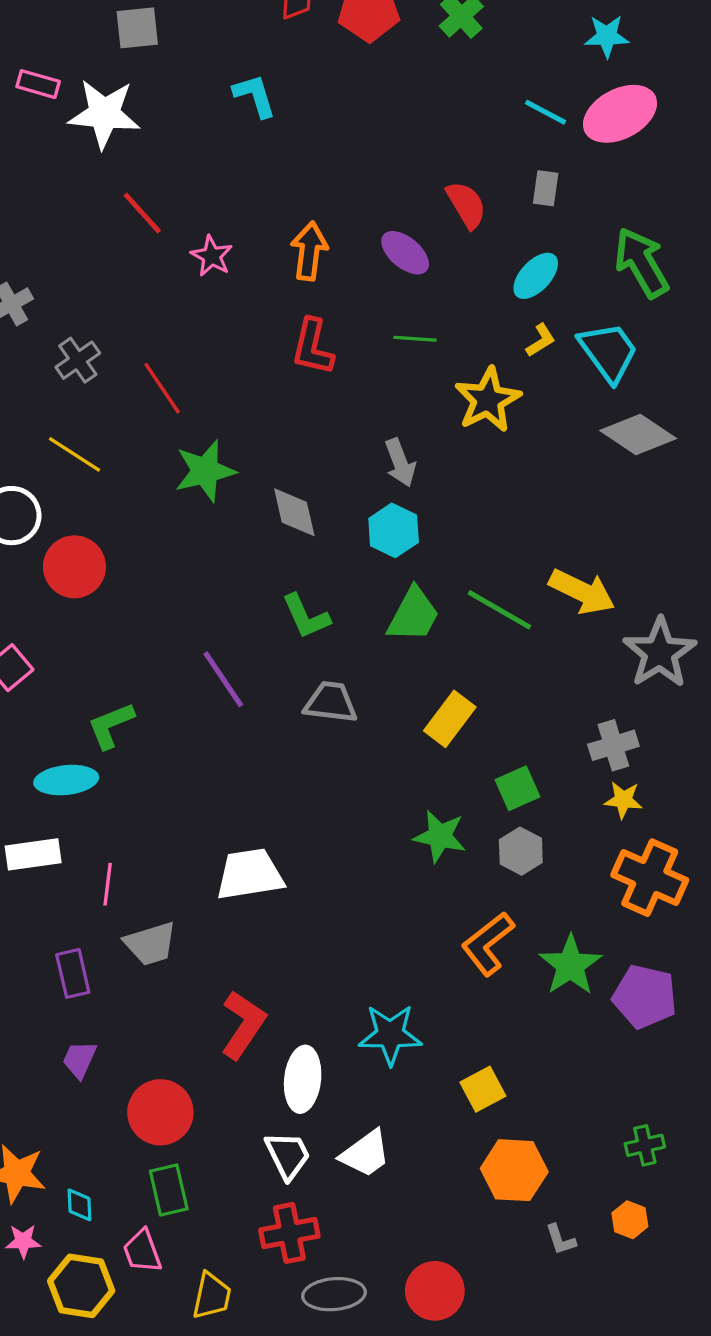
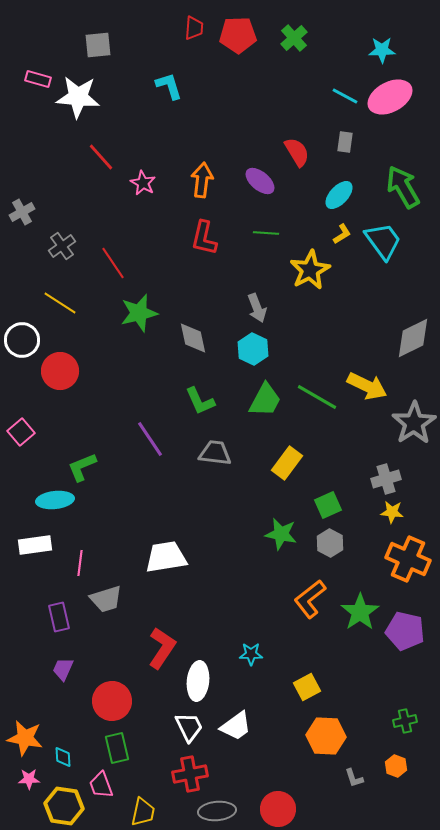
gray diamond: (638, 435) -> (413, 338), moved, turned -60
cyan star: (390, 1035) -> (251, 654), size x0.6

